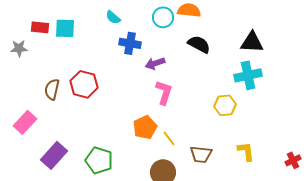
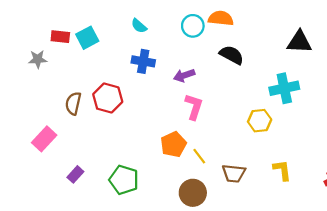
cyan square: (65, 28) -> (87, 38), turned -30
black triangle: (252, 42) -> (299, 42), moved
blue cross: (130, 43) -> (143, 61), moved
purple rectangle: (54, 155) -> (75, 174), size x0.6

